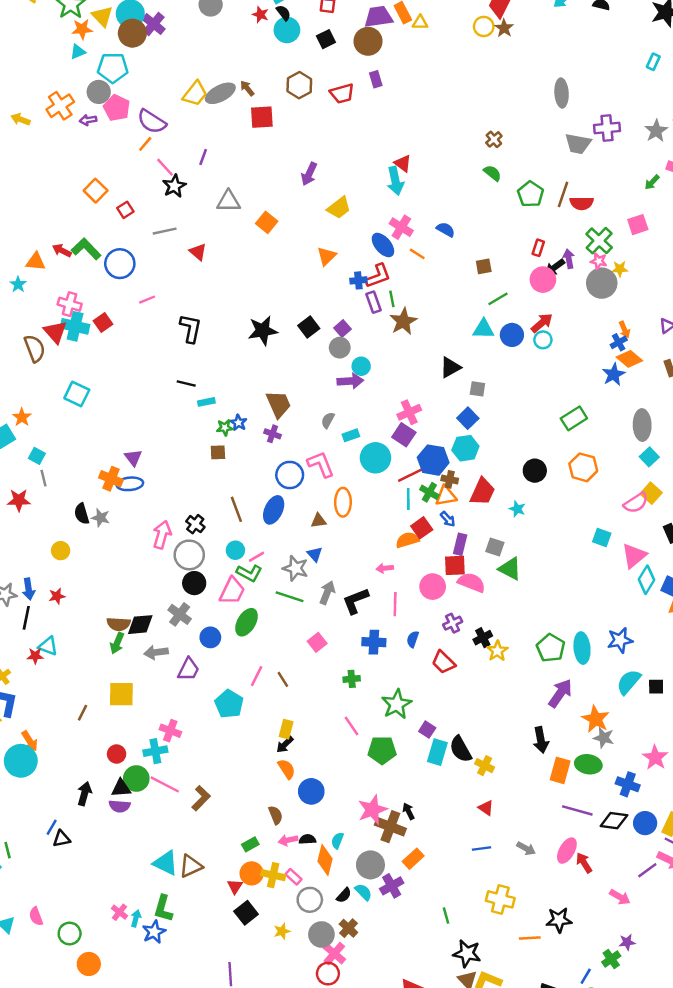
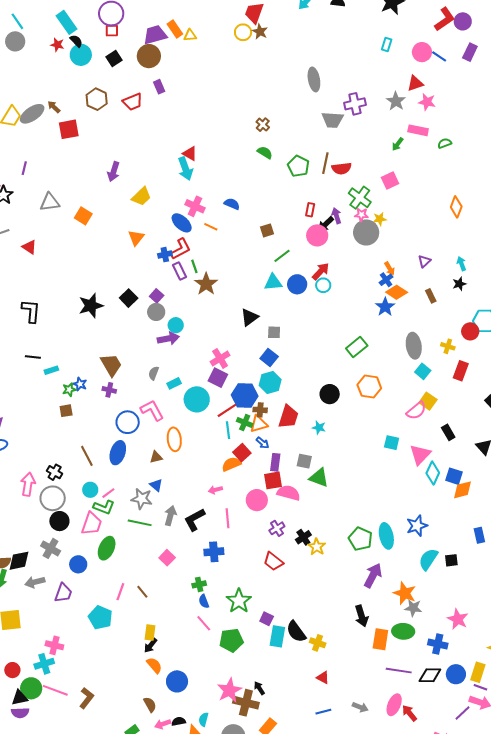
blue semicircle: (413, 639) -> (204, 601), moved, turned -32

